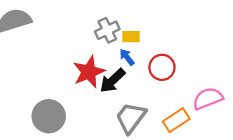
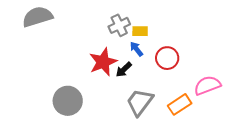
black arrow: (113, 81) -> (124, 70), size x0.7

